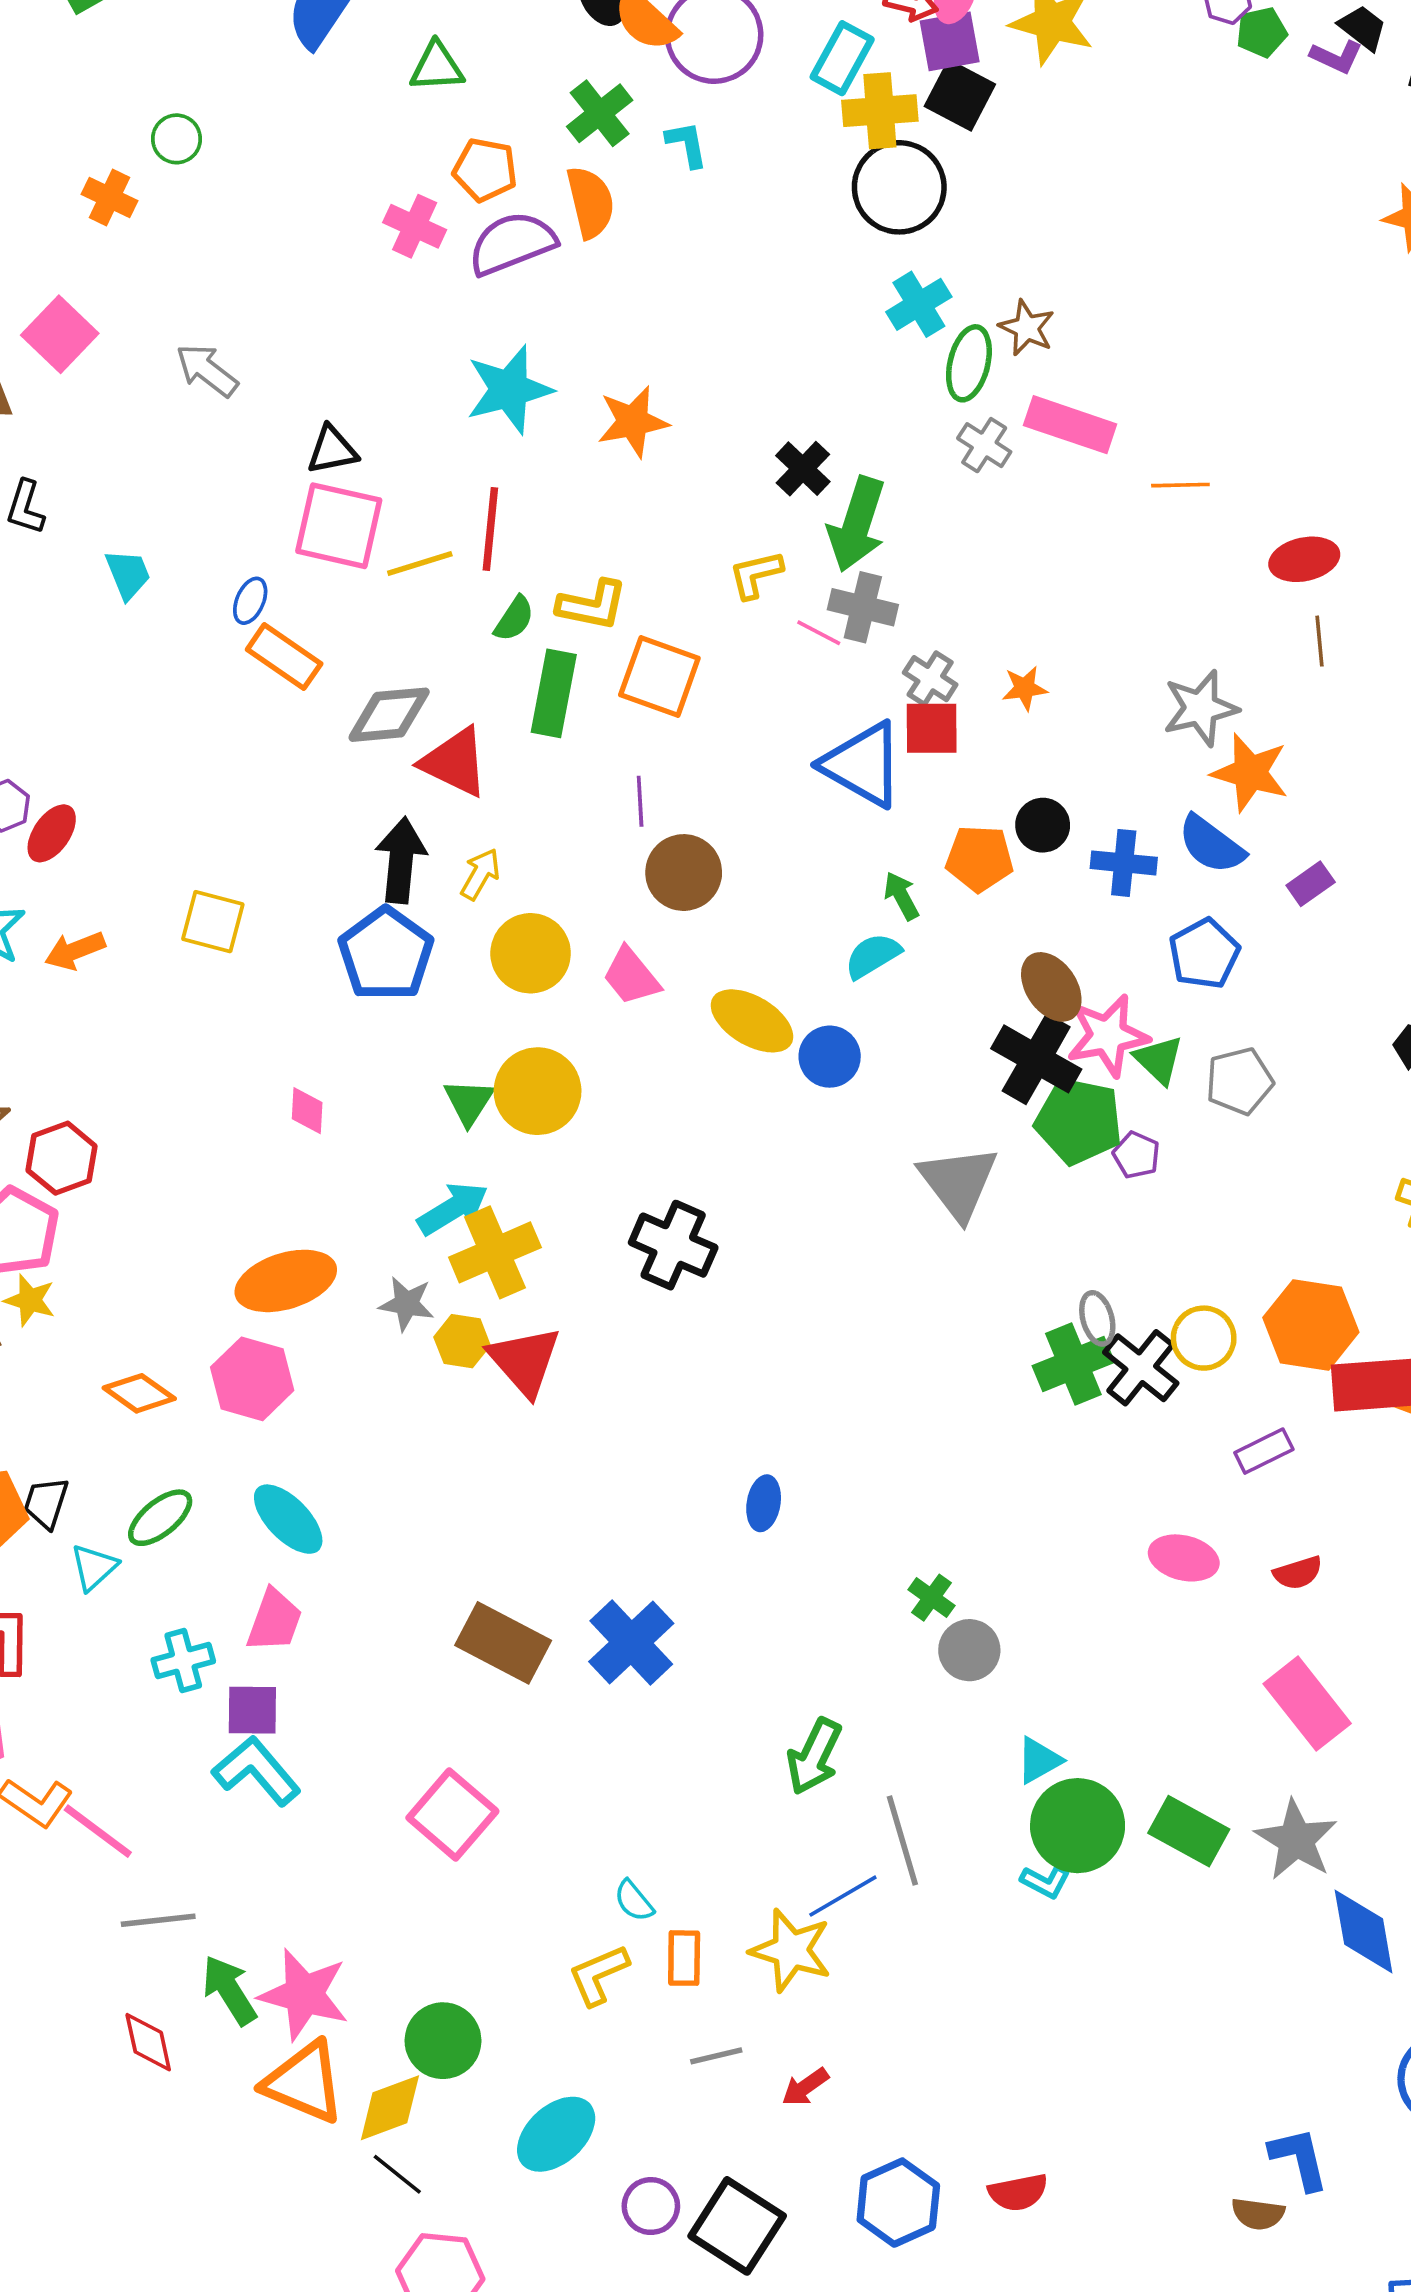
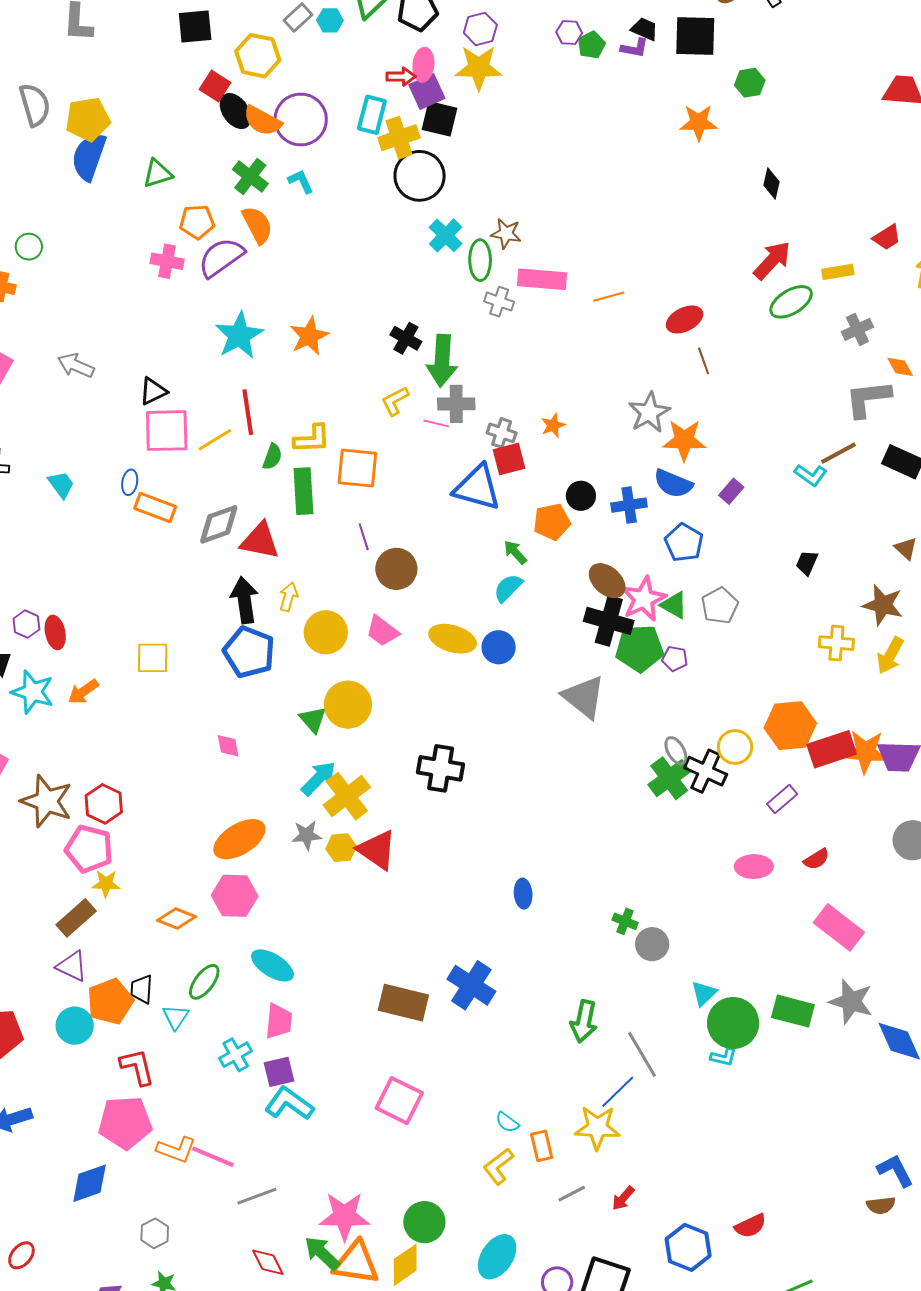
red ellipse: (52, 833) -> (55, 632), turned -32
green arrow: (229, 1990) -> (322, 1253), moved

